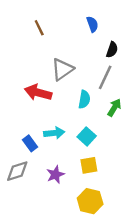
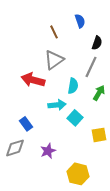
brown line: (39, 28) -> (54, 32), moved
cyan arrow: (54, 133) -> (57, 105), moved
yellow square: (89, 165) -> (99, 135), moved

